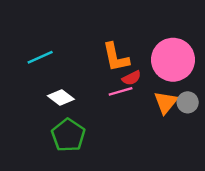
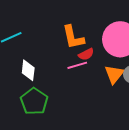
white diamond: (61, 97) -> (28, 70), turned 60

